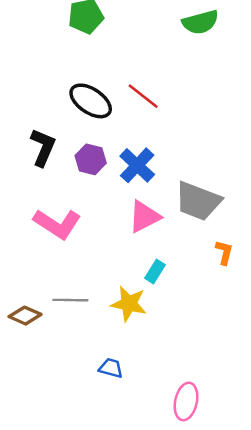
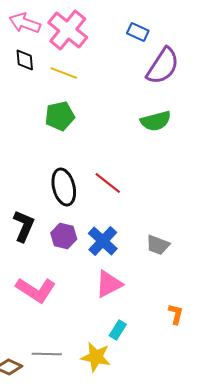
black ellipse: (91, 101) -> (64, 187), turned 42
gray trapezoid: (198, 201) -> (158, 245), moved, size x0.6

